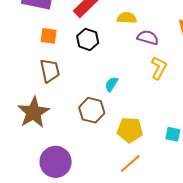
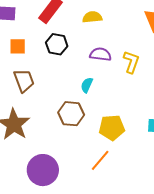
purple semicircle: (148, 38) -> (100, 54), moved
orange line: (130, 163) -> (100, 160), moved

